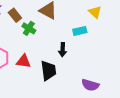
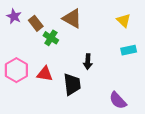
cyan rectangle: (80, 31) -> (129, 50), moved
purple semicircle: (90, 85) -> (118, 100), turned 30

